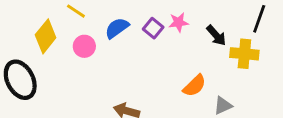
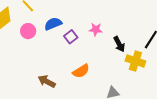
purple square: (153, 28) -> (71, 37), moved
orange semicircle: (195, 86) -> (81, 71), moved

